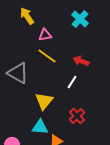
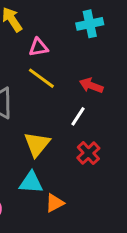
cyan cross: (80, 19) -> (90, 24), turned 36
red cross: (77, 116) -> (88, 153), moved

